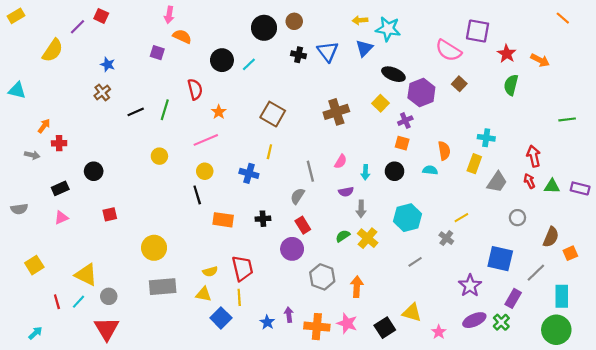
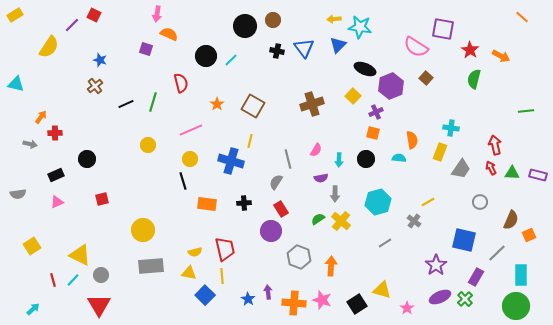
orange star: (219, 112) -> (217, 104), moved
blue cross: (249, 173) -> (231, 161), size x1.4

